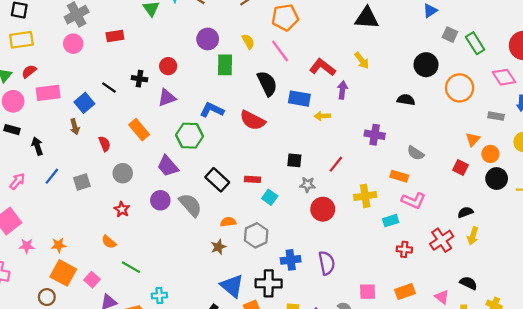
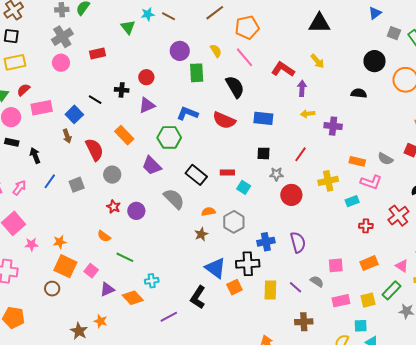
blue rectangle: (299, 99) -> (263, 118), moved
yellow arrow: (322, 116) -> (308, 114), moved
red semicircle: (105, 144) -> (94, 150), size x1.6
gray semicircle: (416, 153) -> (385, 159), moved
purple circle: (160, 200) -> (136, 211), moved

